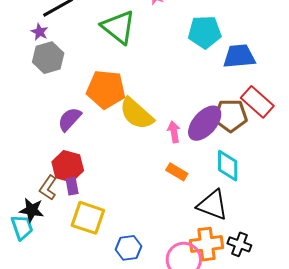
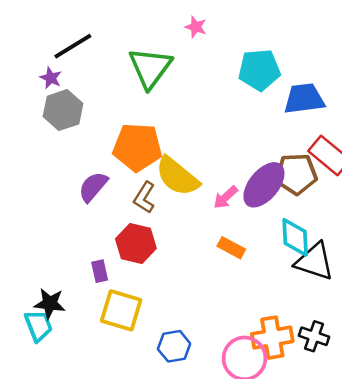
green triangle: (118, 27) -> (150, 68), turned 30
pink arrow: (174, 132) -> (225, 197), turned -120
red hexagon: (68, 166) -> (136, 244), moved
brown L-shape: (48, 188) -> (144, 197), moved
black triangle: (213, 205) -> (314, 261), moved

